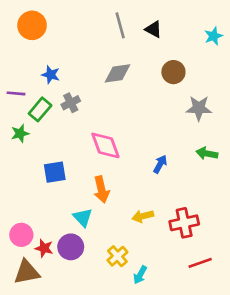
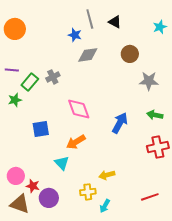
orange circle: (32, 25) -> (15, 29), moved
blue star: (51, 75) -> (75, 35), moved
blue arrow: (160, 164) -> (120, 123), size x1.5
orange arrow: (101, 189) -> (76, 142), turned 72
yellow arrow: (143, 216) -> (107, 175), moved
red cross: (184, 223) -> (158, 147), moved
purple circle: (71, 247) -> (49, 198), moved
yellow cross: (117, 256) -> (88, 192), turned 35
brown triangle: (27, 272) -> (20, 204), turned 30

